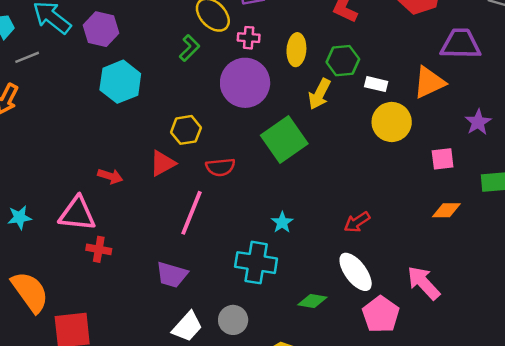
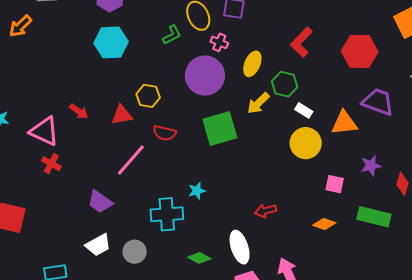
red arrow: (357, 222) -> (266, 211), moved
cyan cross: (256, 263) -> (167, 214), turned -32

